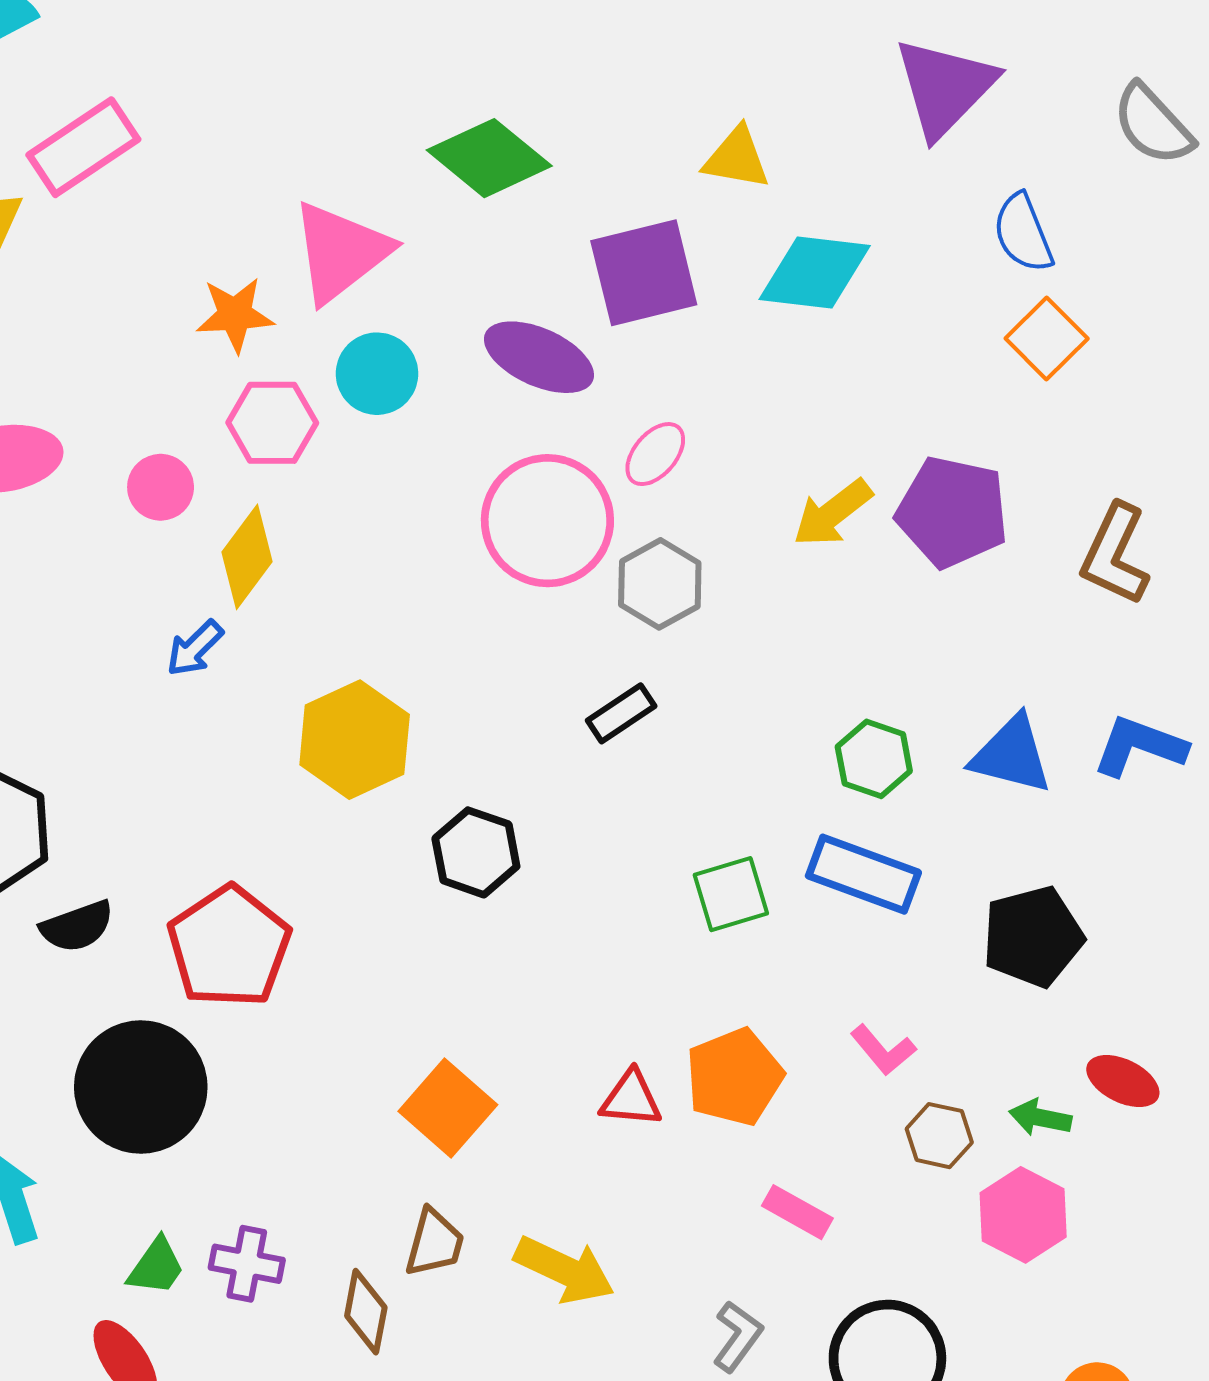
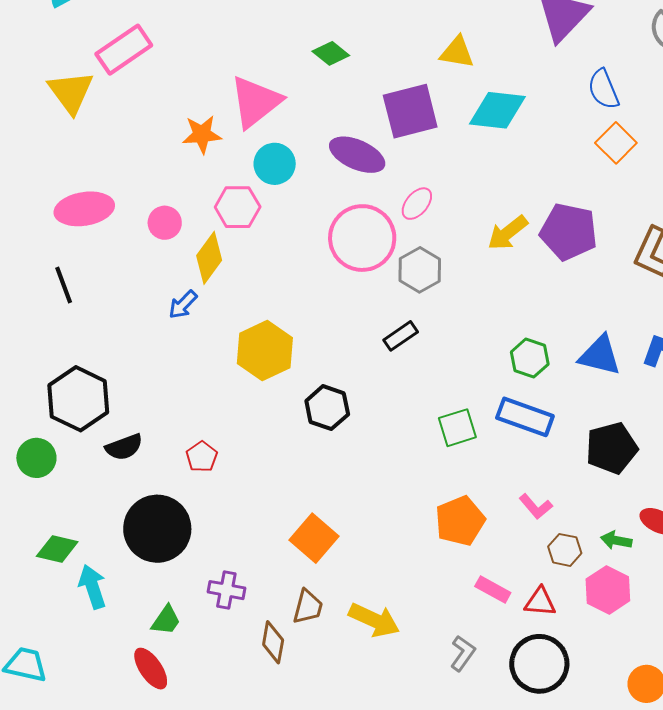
green diamond: (489, 158) -> (331, 53), size x0.6
pink hexagon: (272, 423) -> (238, 207), moved
red pentagon: (229, 947) -> (202, 457), size x0.5
red triangle: (631, 1099) -> (540, 602), moved
purple cross: (247, 1264) -> (226, 590), moved

